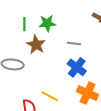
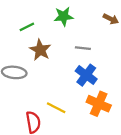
green star: (47, 23) -> (64, 16), moved
green line: (24, 24) -> (27, 27), turned 64

